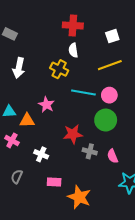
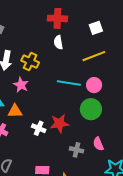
yellow cross: (59, 69) -> (30, 61), moved
pink star: (46, 105) -> (21, 85), moved
gray cross: (90, 151) -> (76, 150), moved
white cross: (41, 154) -> (39, 128), moved

